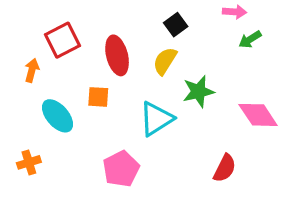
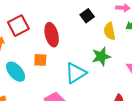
yellow semicircle: (165, 61) -> (110, 31), moved, turned -42

